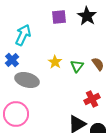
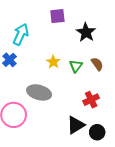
black star: (87, 16) -> (86, 32), moved
gray ellipse: (27, 80) -> (39, 92), moved

